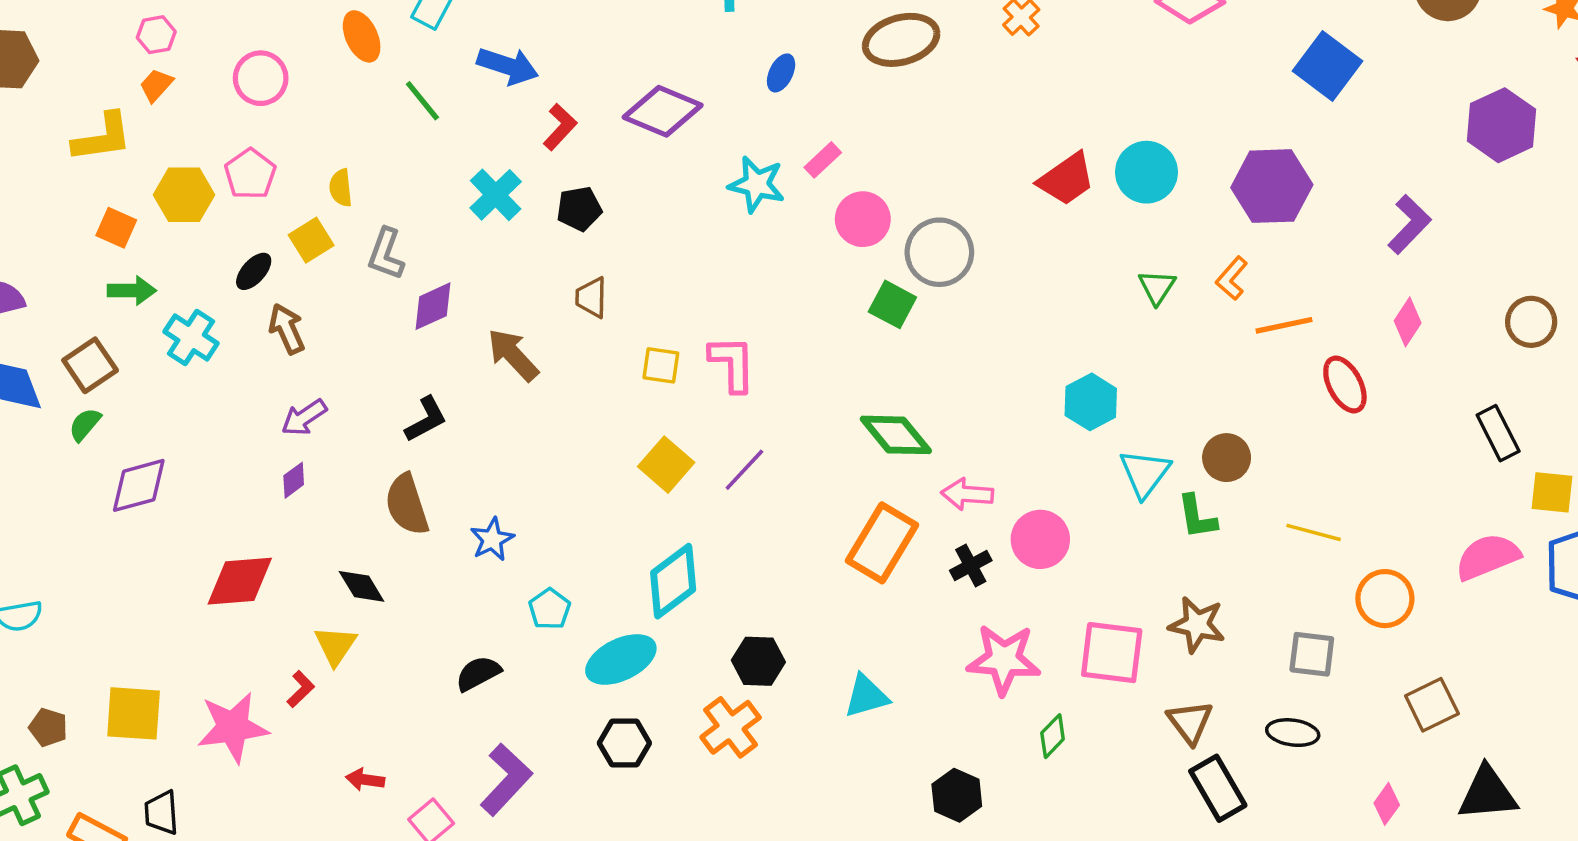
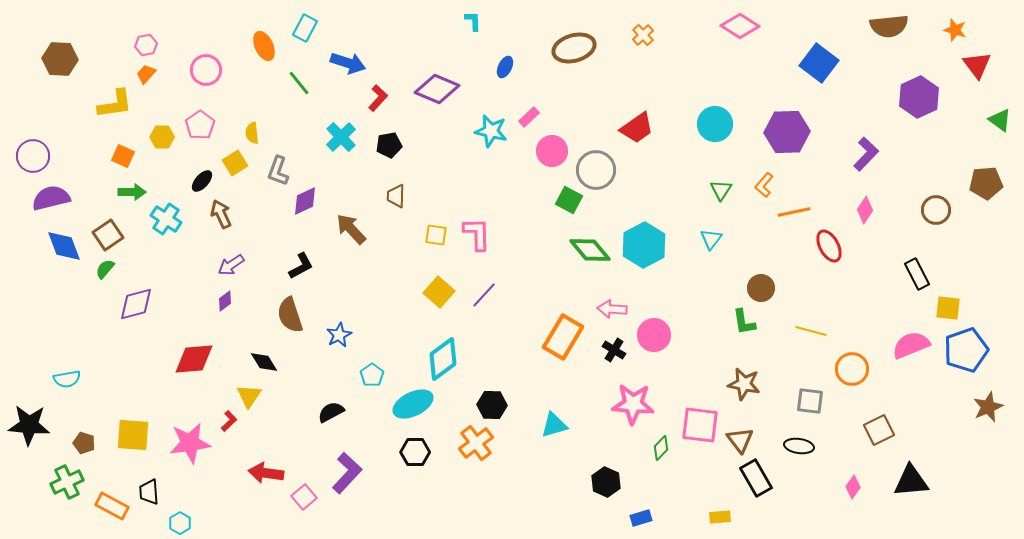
red trapezoid: (1066, 179) -> (637, 128), moved
yellow hexagon: (184, 195) -> (162, 137), size x0.7
cyan hexagon: (1091, 402) -> (644, 245), moved, size x1.4
green diamond: (896, 435) -> (590, 250), moved
cyan triangle: (1145, 473) -> (711, 239), moved, size x0.7
black cross: (971, 565) -> (614, 350), turned -30
pink square: (1112, 653) -> (700, 425), moved
red arrow: (365, 780) -> (266, 473), size x1.6

